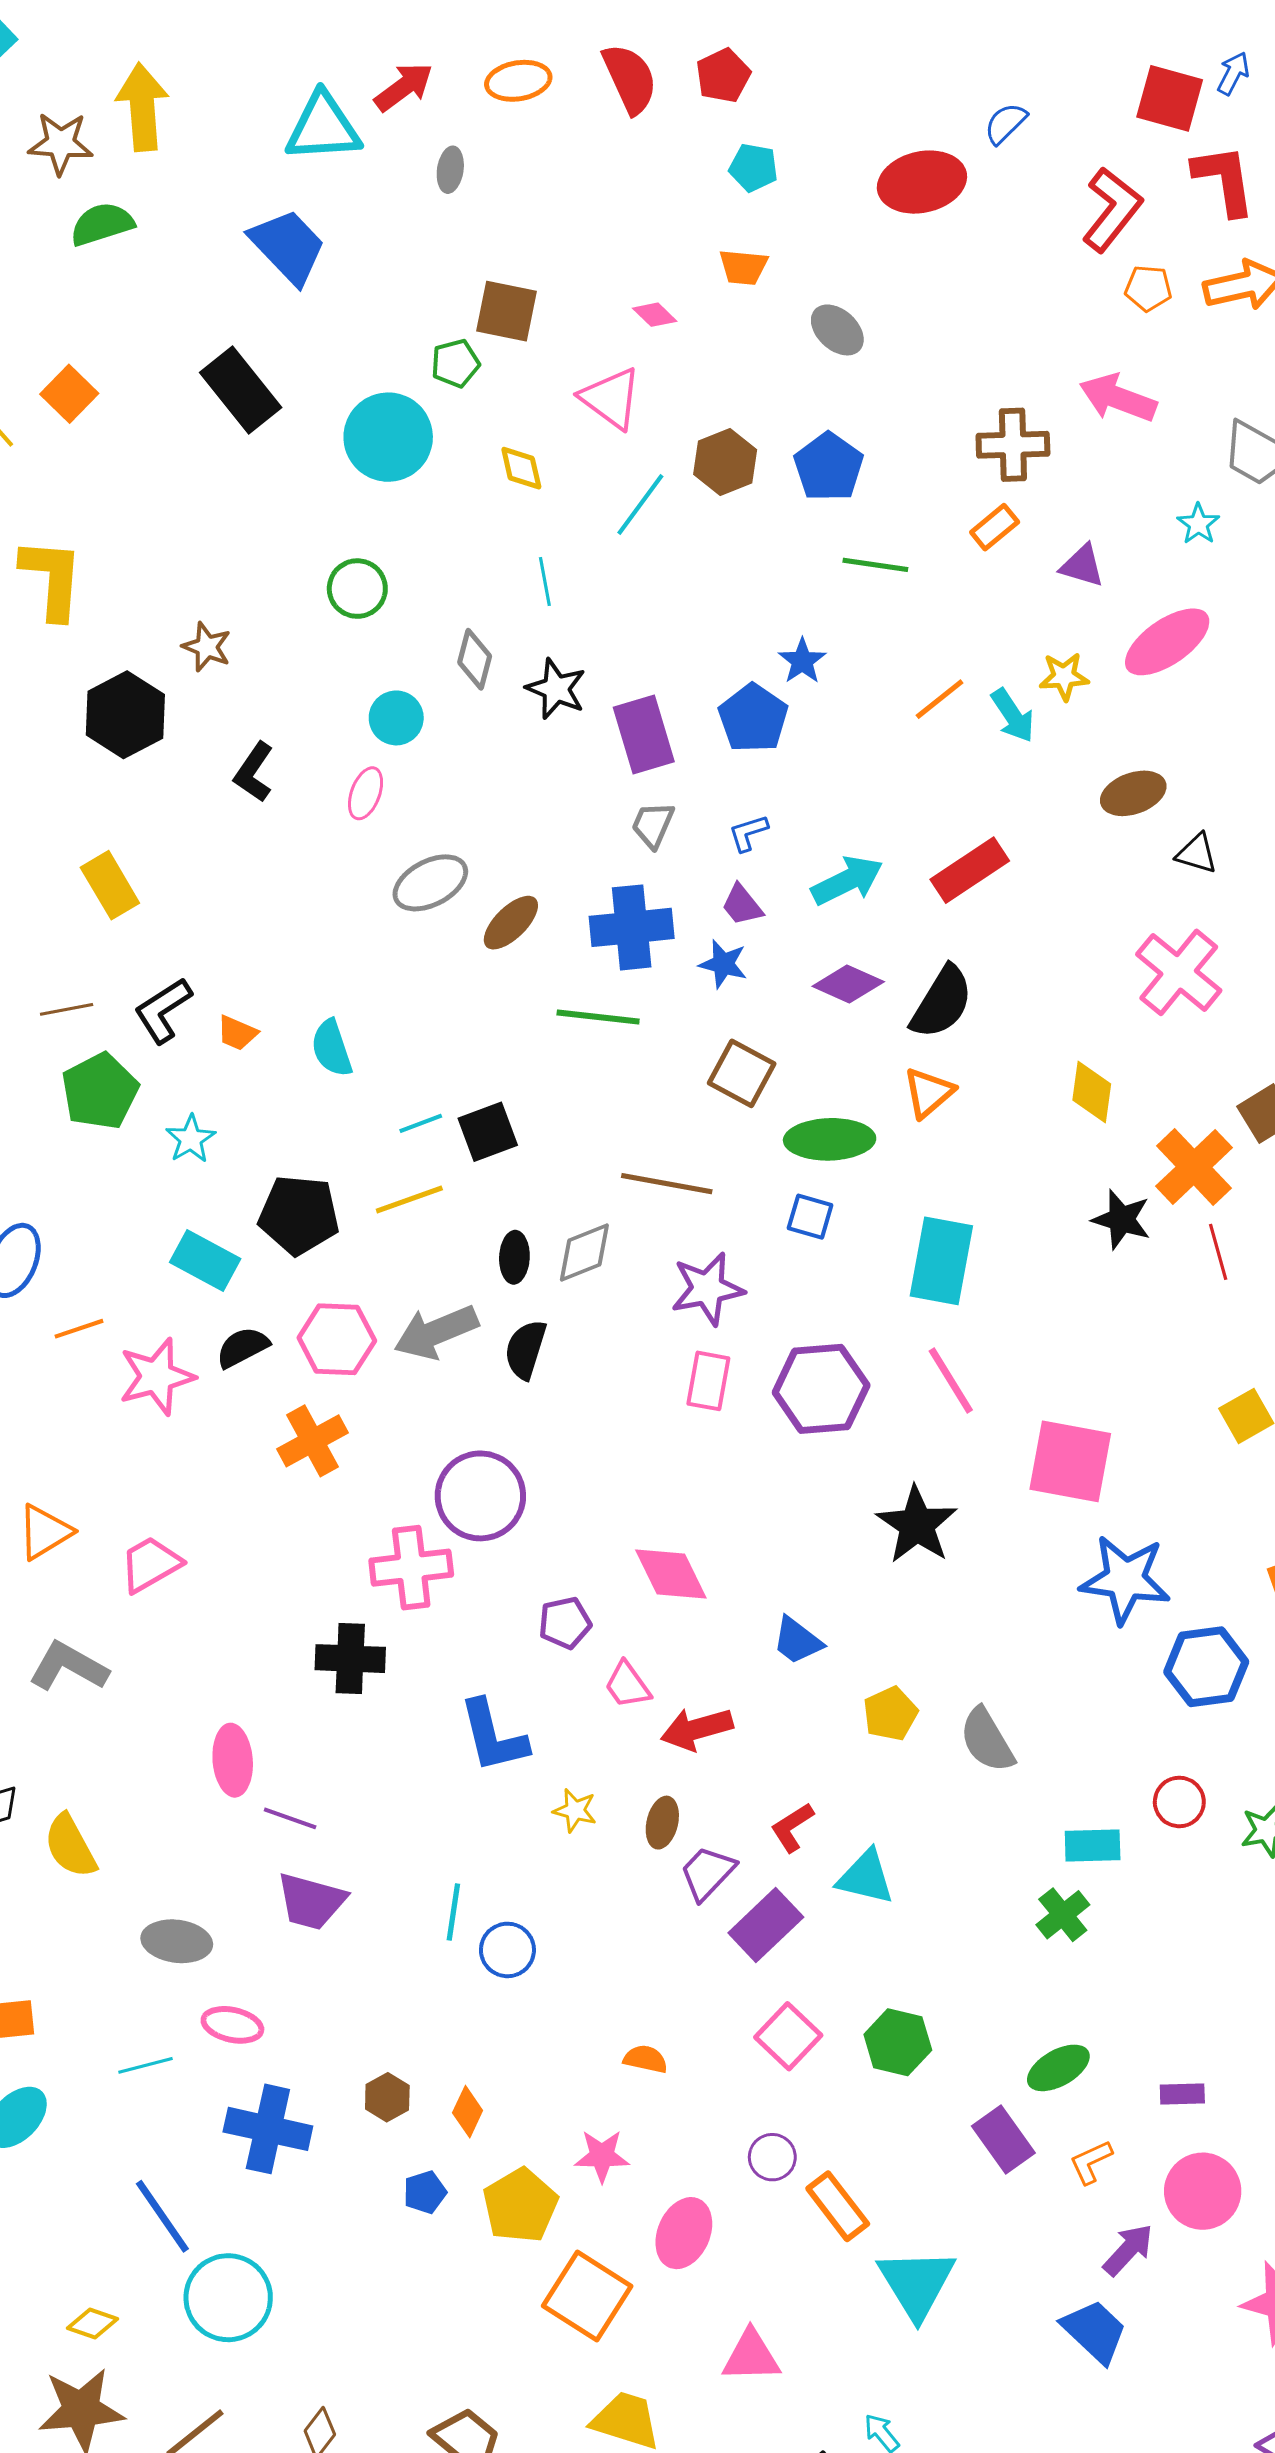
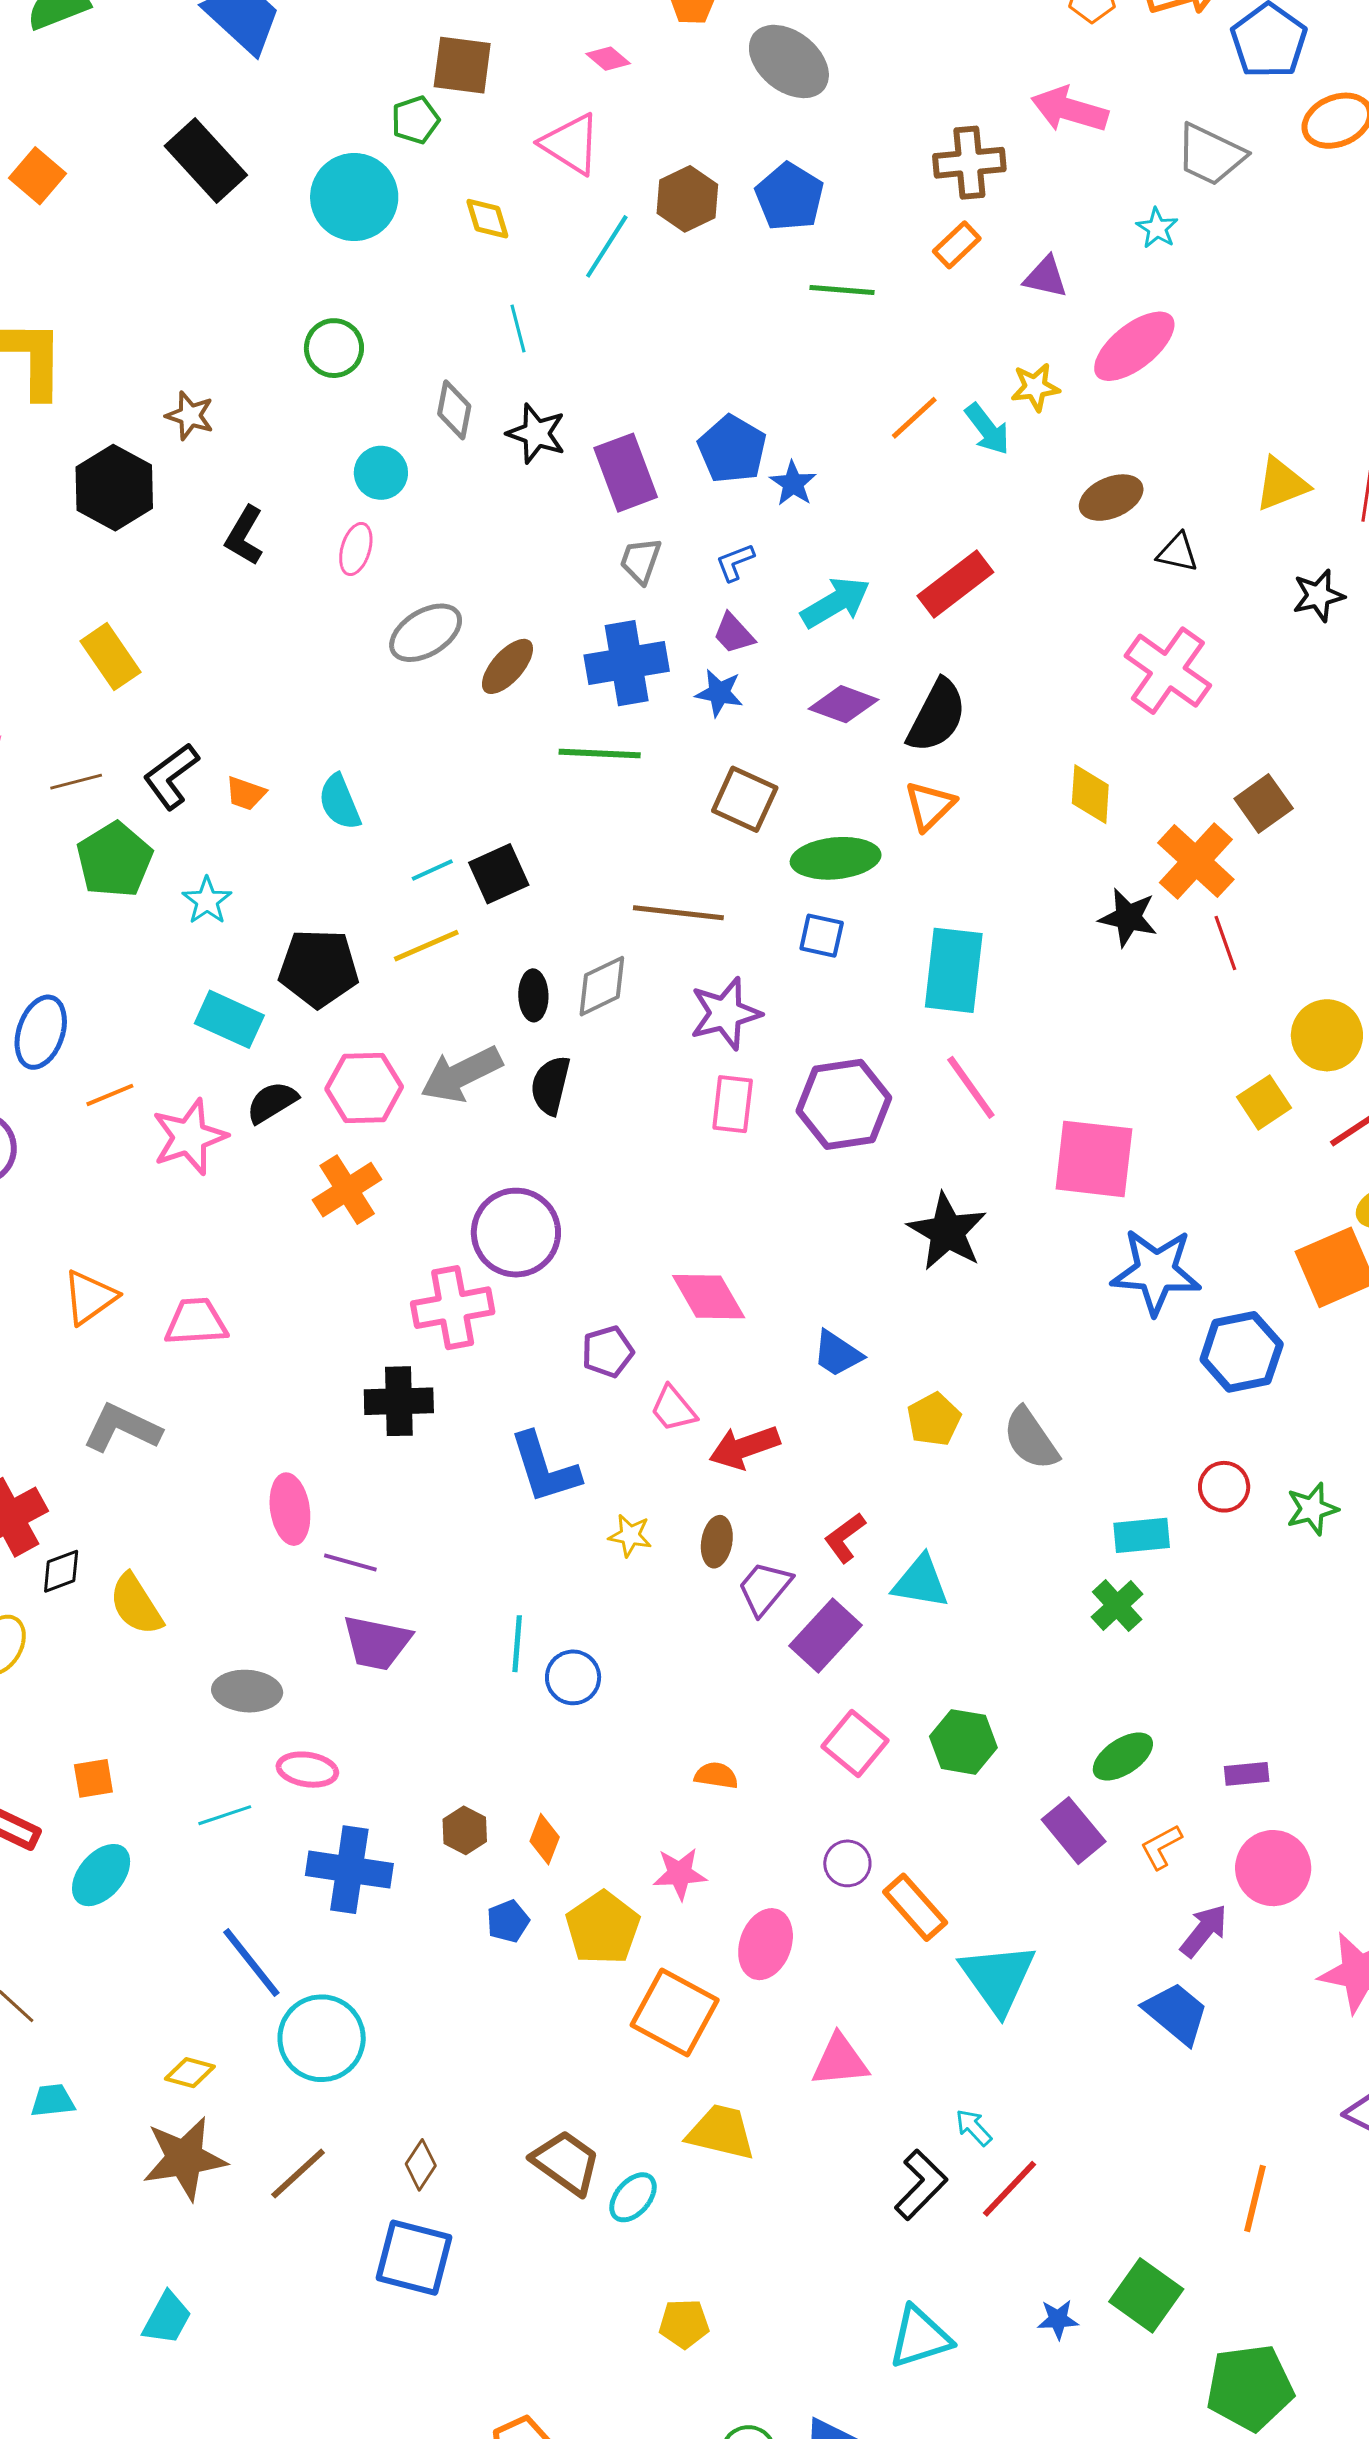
gray ellipse: (837, 330) -> (789, 61), size x1.5
blue star: (802, 661) -> (793, 483), moved
pink trapezoid: (150, 1564) -> (196, 1322), turned 30

